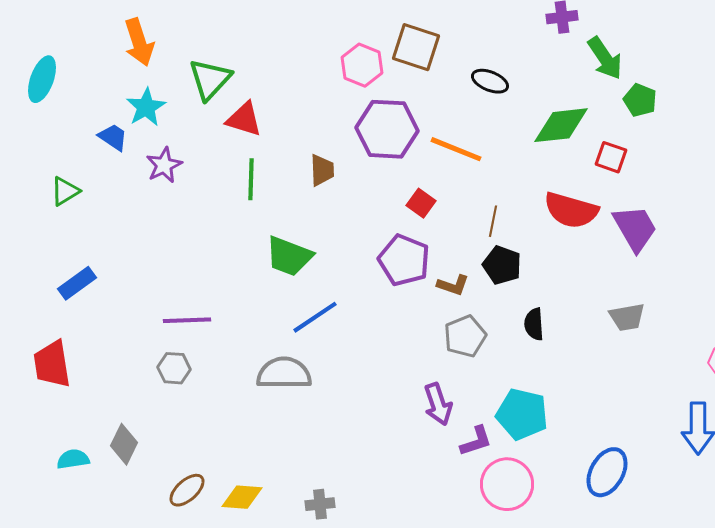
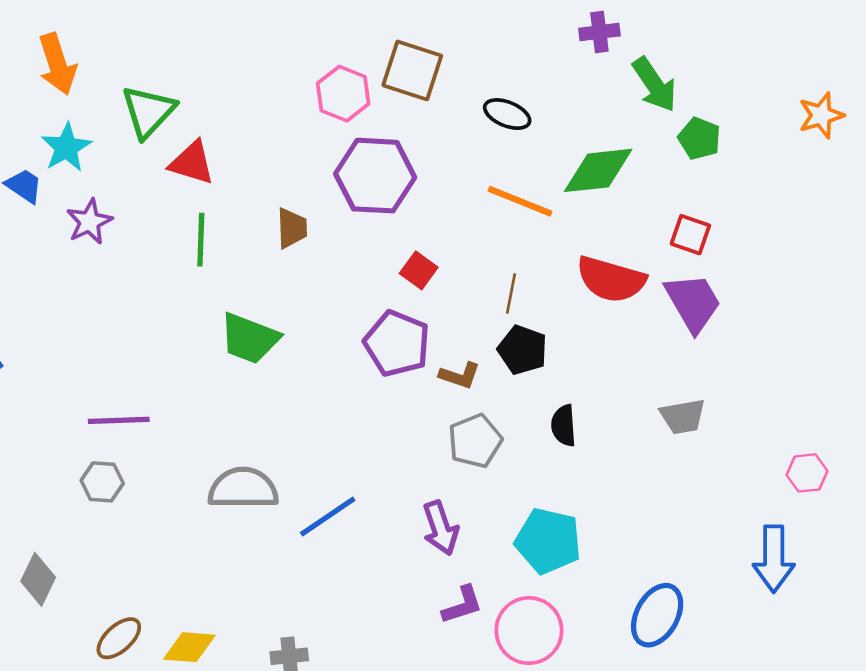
orange line: (456, 149) -> (520, 201), moved
red square: (611, 157) -> (690, 235), moved
blue line: (315, 317) -> (328, 516), moved
purple L-shape: (476, 441) -> (462, 605), moved

